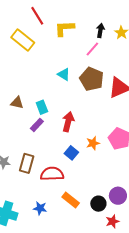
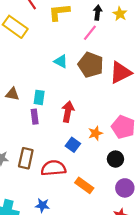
cyan rectangle: (42, 107) -> (39, 97), turned 32
purple rectangle: (37, 125) -> (35, 117), turned -48
orange rectangle: (71, 200) -> (84, 185), moved
black circle: (98, 204) -> (115, 159), moved

